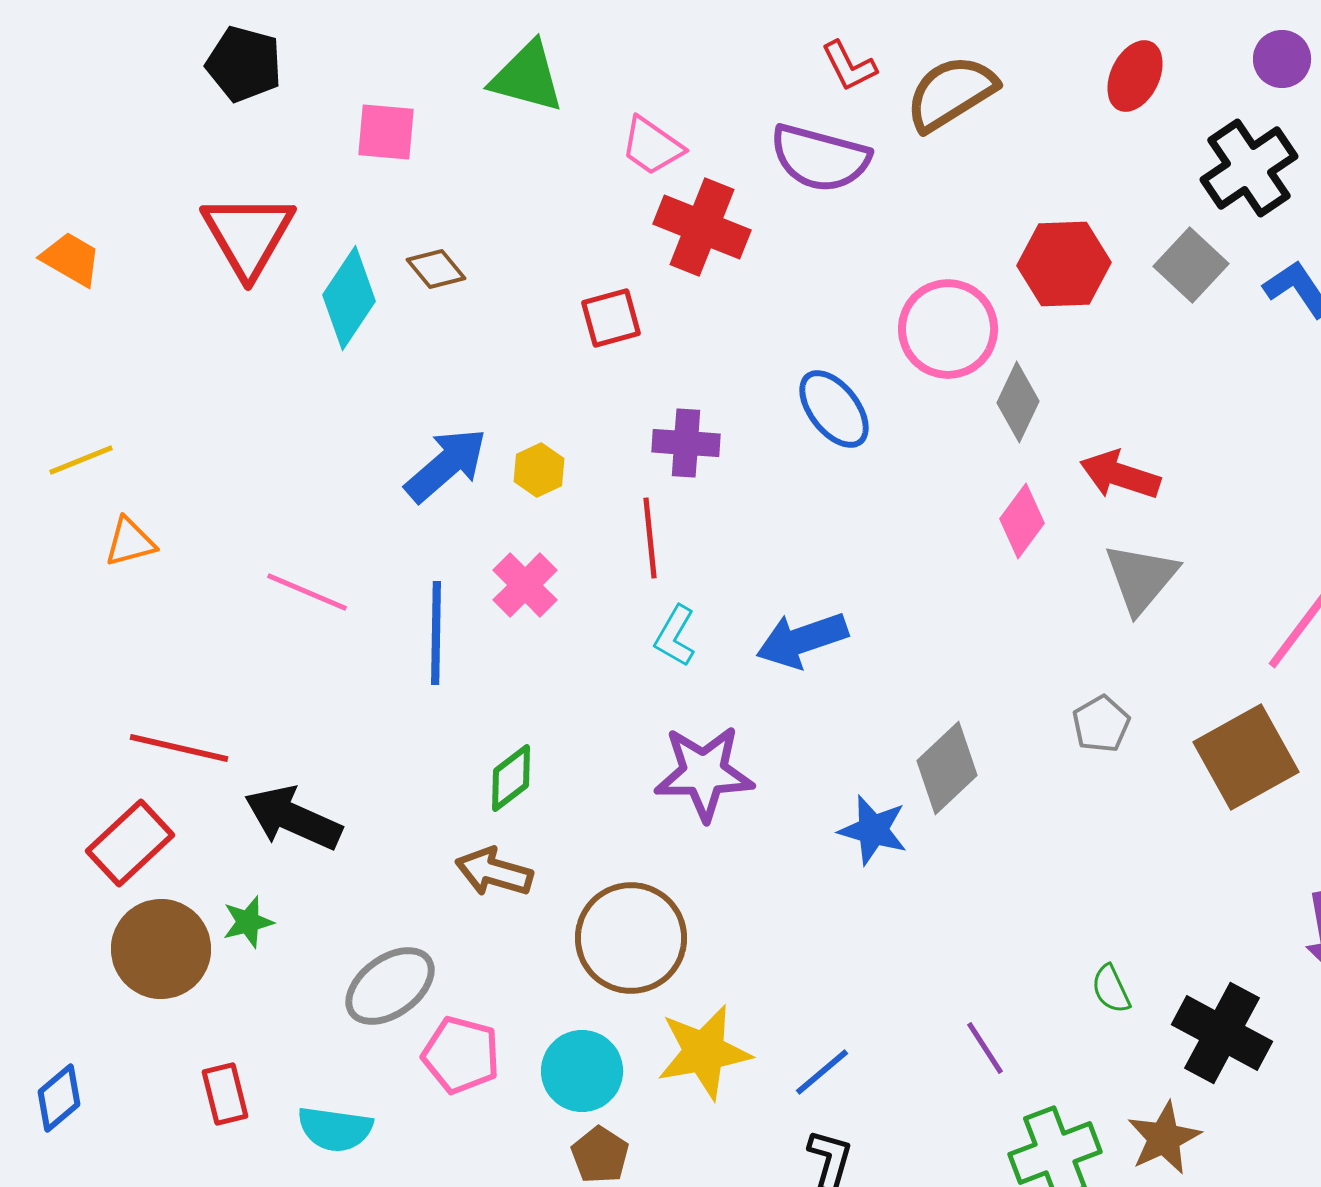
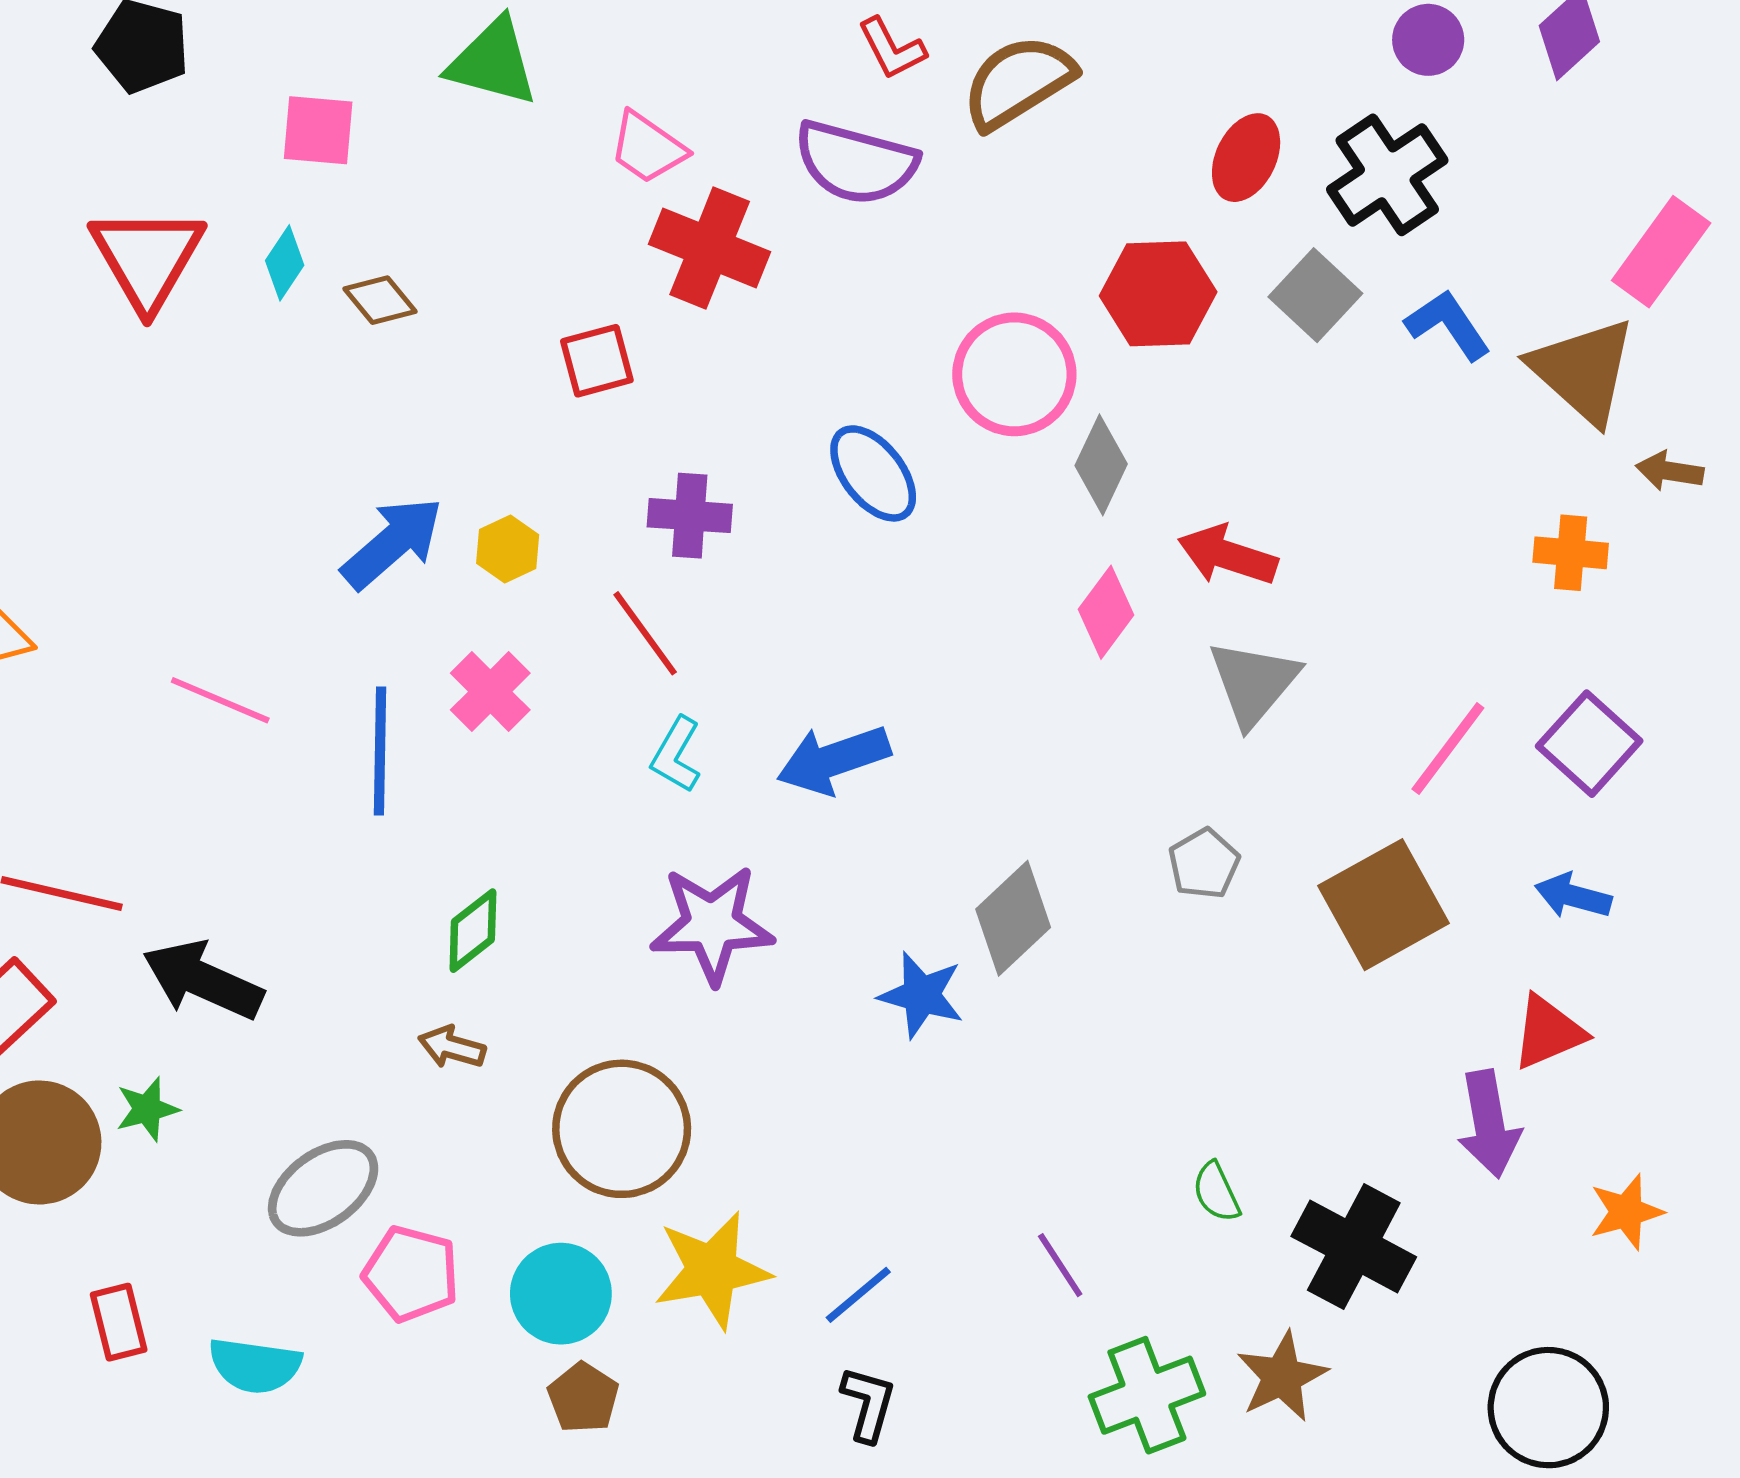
red ellipse: (1135, 76) -> (1246, 158), moved
cyan diamond: (349, 298) -> (285, 263), moved, size x0.6
red line: (650, 538) -> (645, 633), turned -30
brown arrow: (494, 872) -> (452, 1047), size x0.7

